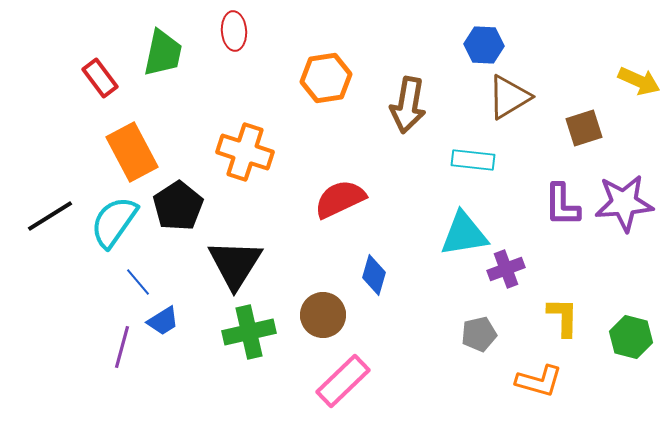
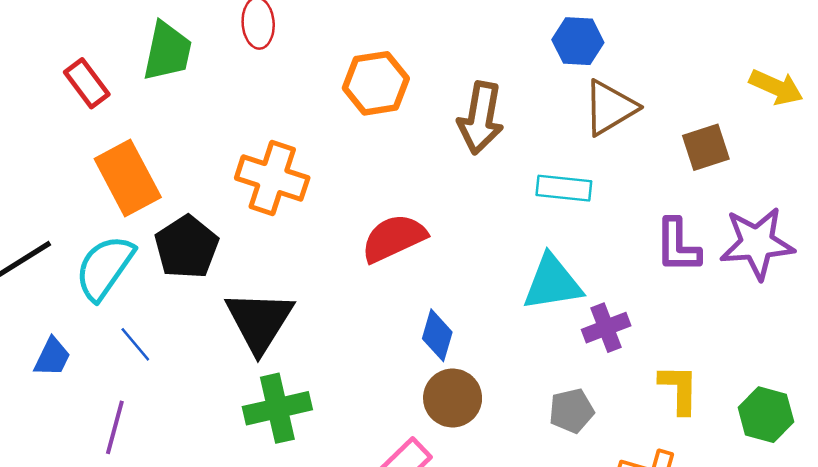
brown circle: (323, 315) -> (453, 398), moved
blue trapezoid: (163, 321) -> (52, 357), moved, turned -32

